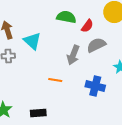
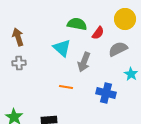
cyan triangle: (32, 41) -> (62, 48), moved
gray semicircle: (96, 45) -> (118, 49), moved

